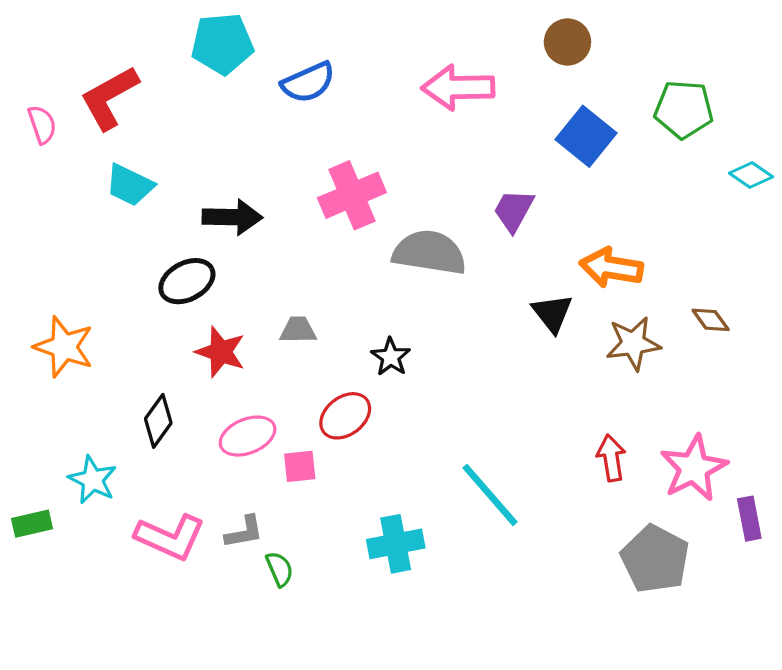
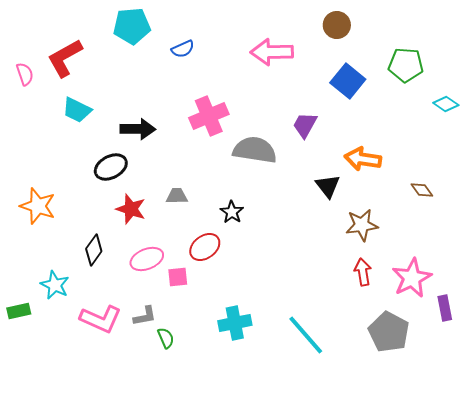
blue semicircle: (308, 82) -> (183, 49), size x0.7
brown star: (633, 343) -> (362, 225), moved
cyan line: (490, 495) -> (306, 335), moved

